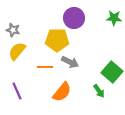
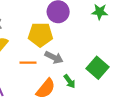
green arrow: (99, 91) -> (70, 81), moved

